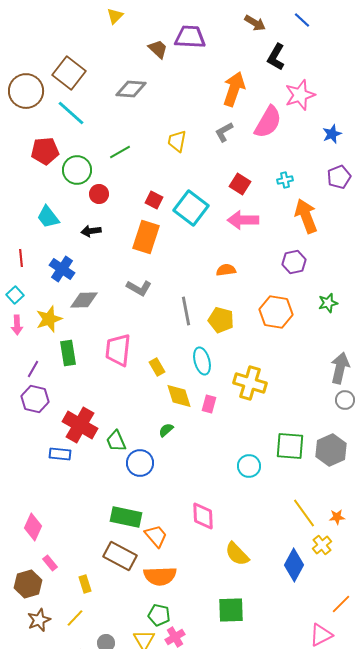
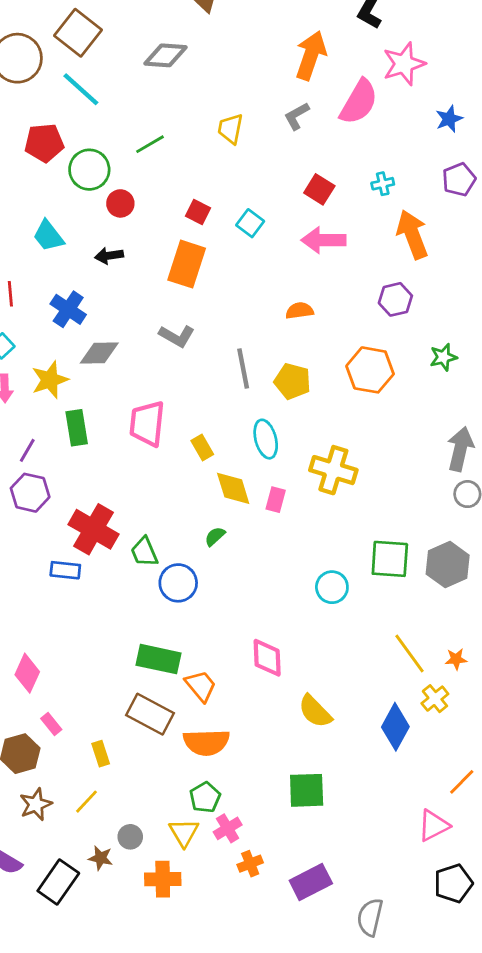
cyan square: (191, 208) -> (250, 223), size x0.6
green pentagon: (159, 615) -> (205, 797), turned 30

